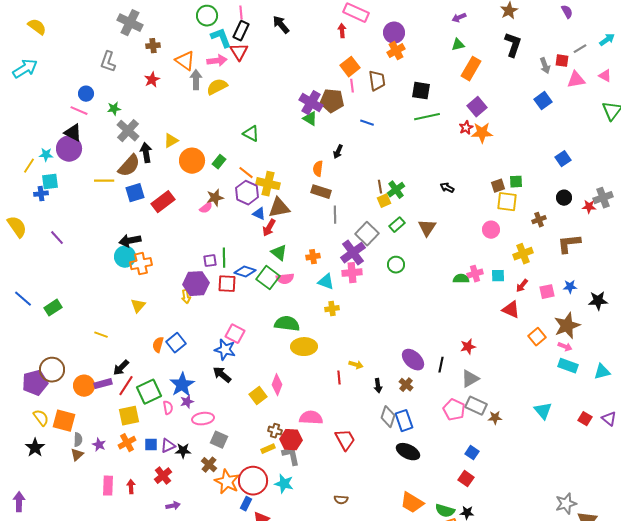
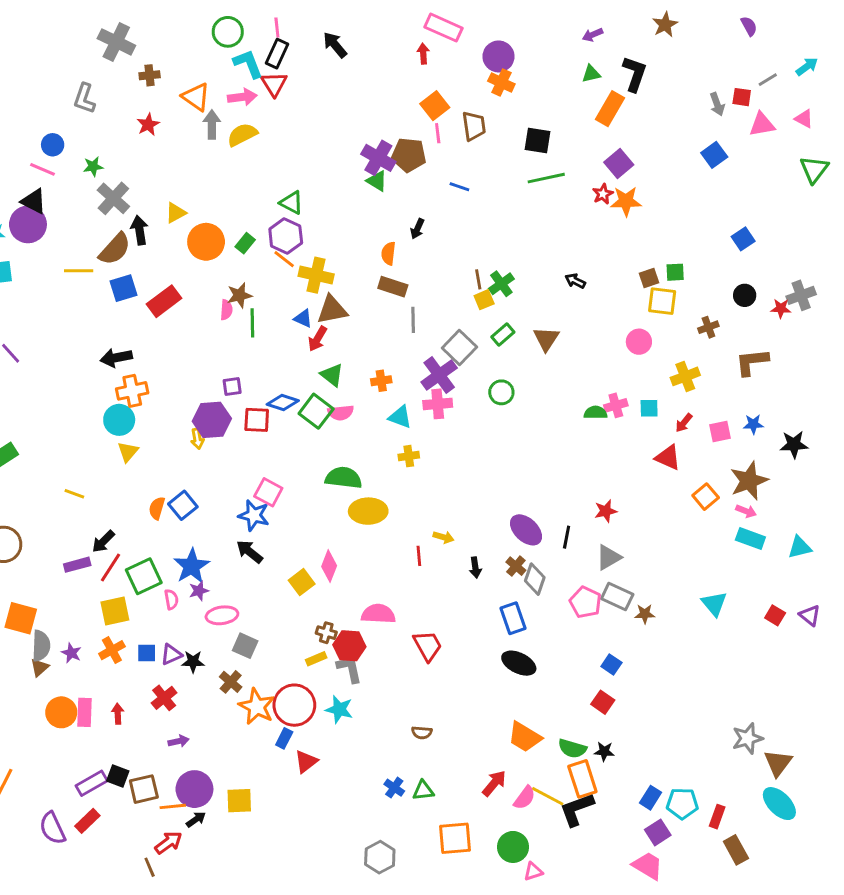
black L-shape: (513, 45) -> (635, 74), moved
orange cross: (396, 51) -> (501, 83), turned -36
purple hexagon: (247, 193) -> (286, 236), moved
pink semicircle: (206, 208) -> (226, 310), turned -48
cyan circle: (125, 257) -> (119, 420), moved
green line: (224, 258) -> (252, 323), moved
orange circle: (84, 386) -> (61, 712), moved
gray diamond: (388, 417) -> (535, 579), moved
gray semicircle: (78, 440) -> (41, 646), size x1.5

